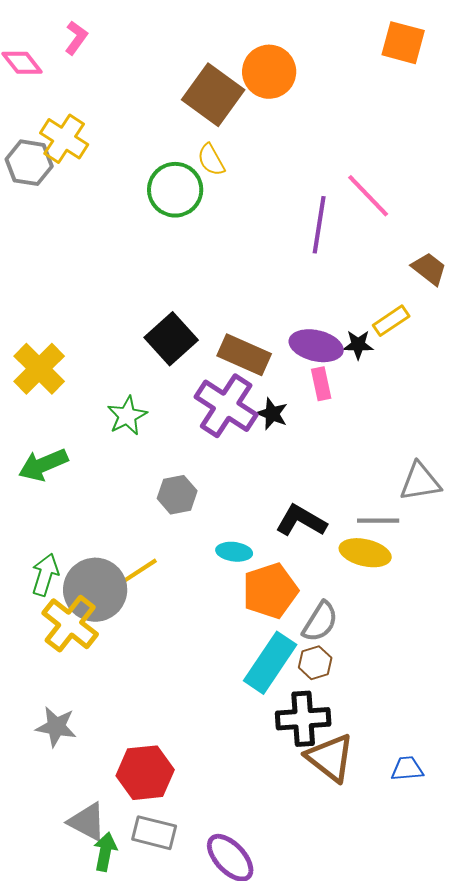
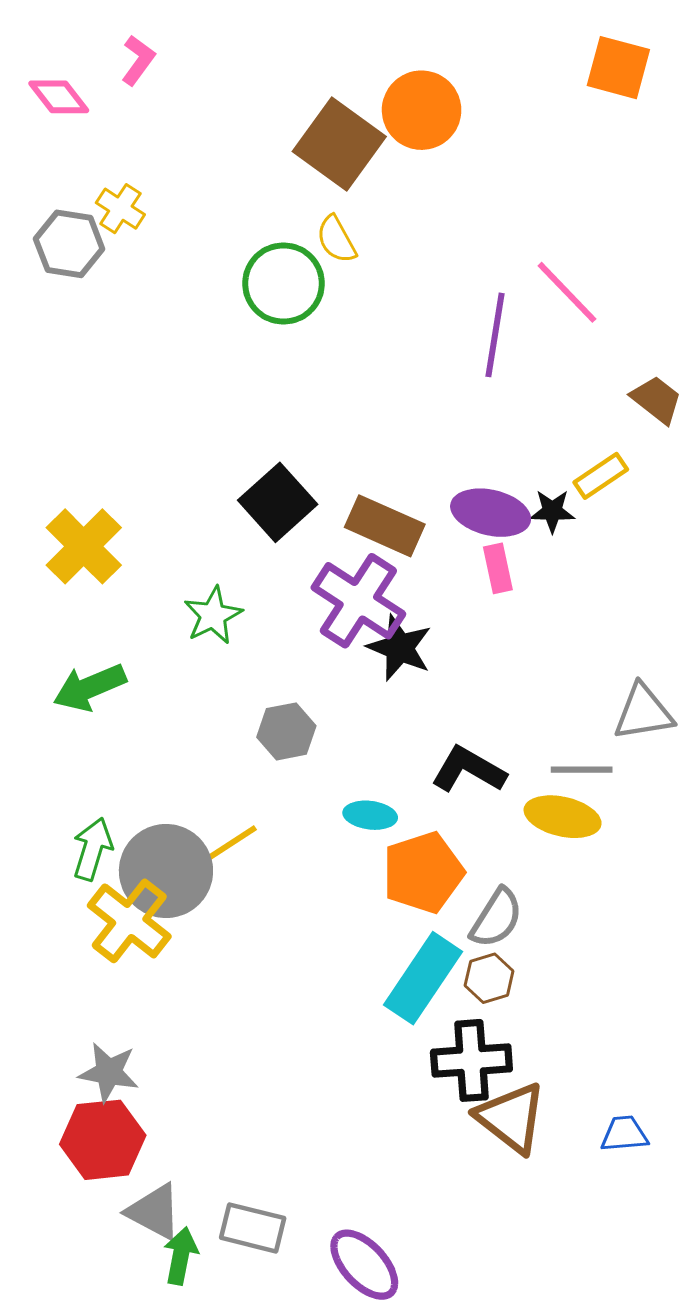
yellow cross: (64, 139) -> (120, 209), size x0.7
black star: (272, 414) -> (400, 648), moved, size x1.4
red hexagon: (145, 773) -> (103, 1140), moved

